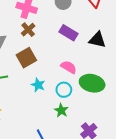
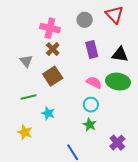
purple rectangle: (68, 33) -> (92, 50), turned 48
green ellipse: (92, 83) -> (118, 82), moved
cyan star: (38, 85) -> (48, 113), moved

